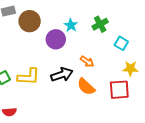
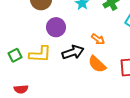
purple circle: (56, 39) -> (56, 27), moved

